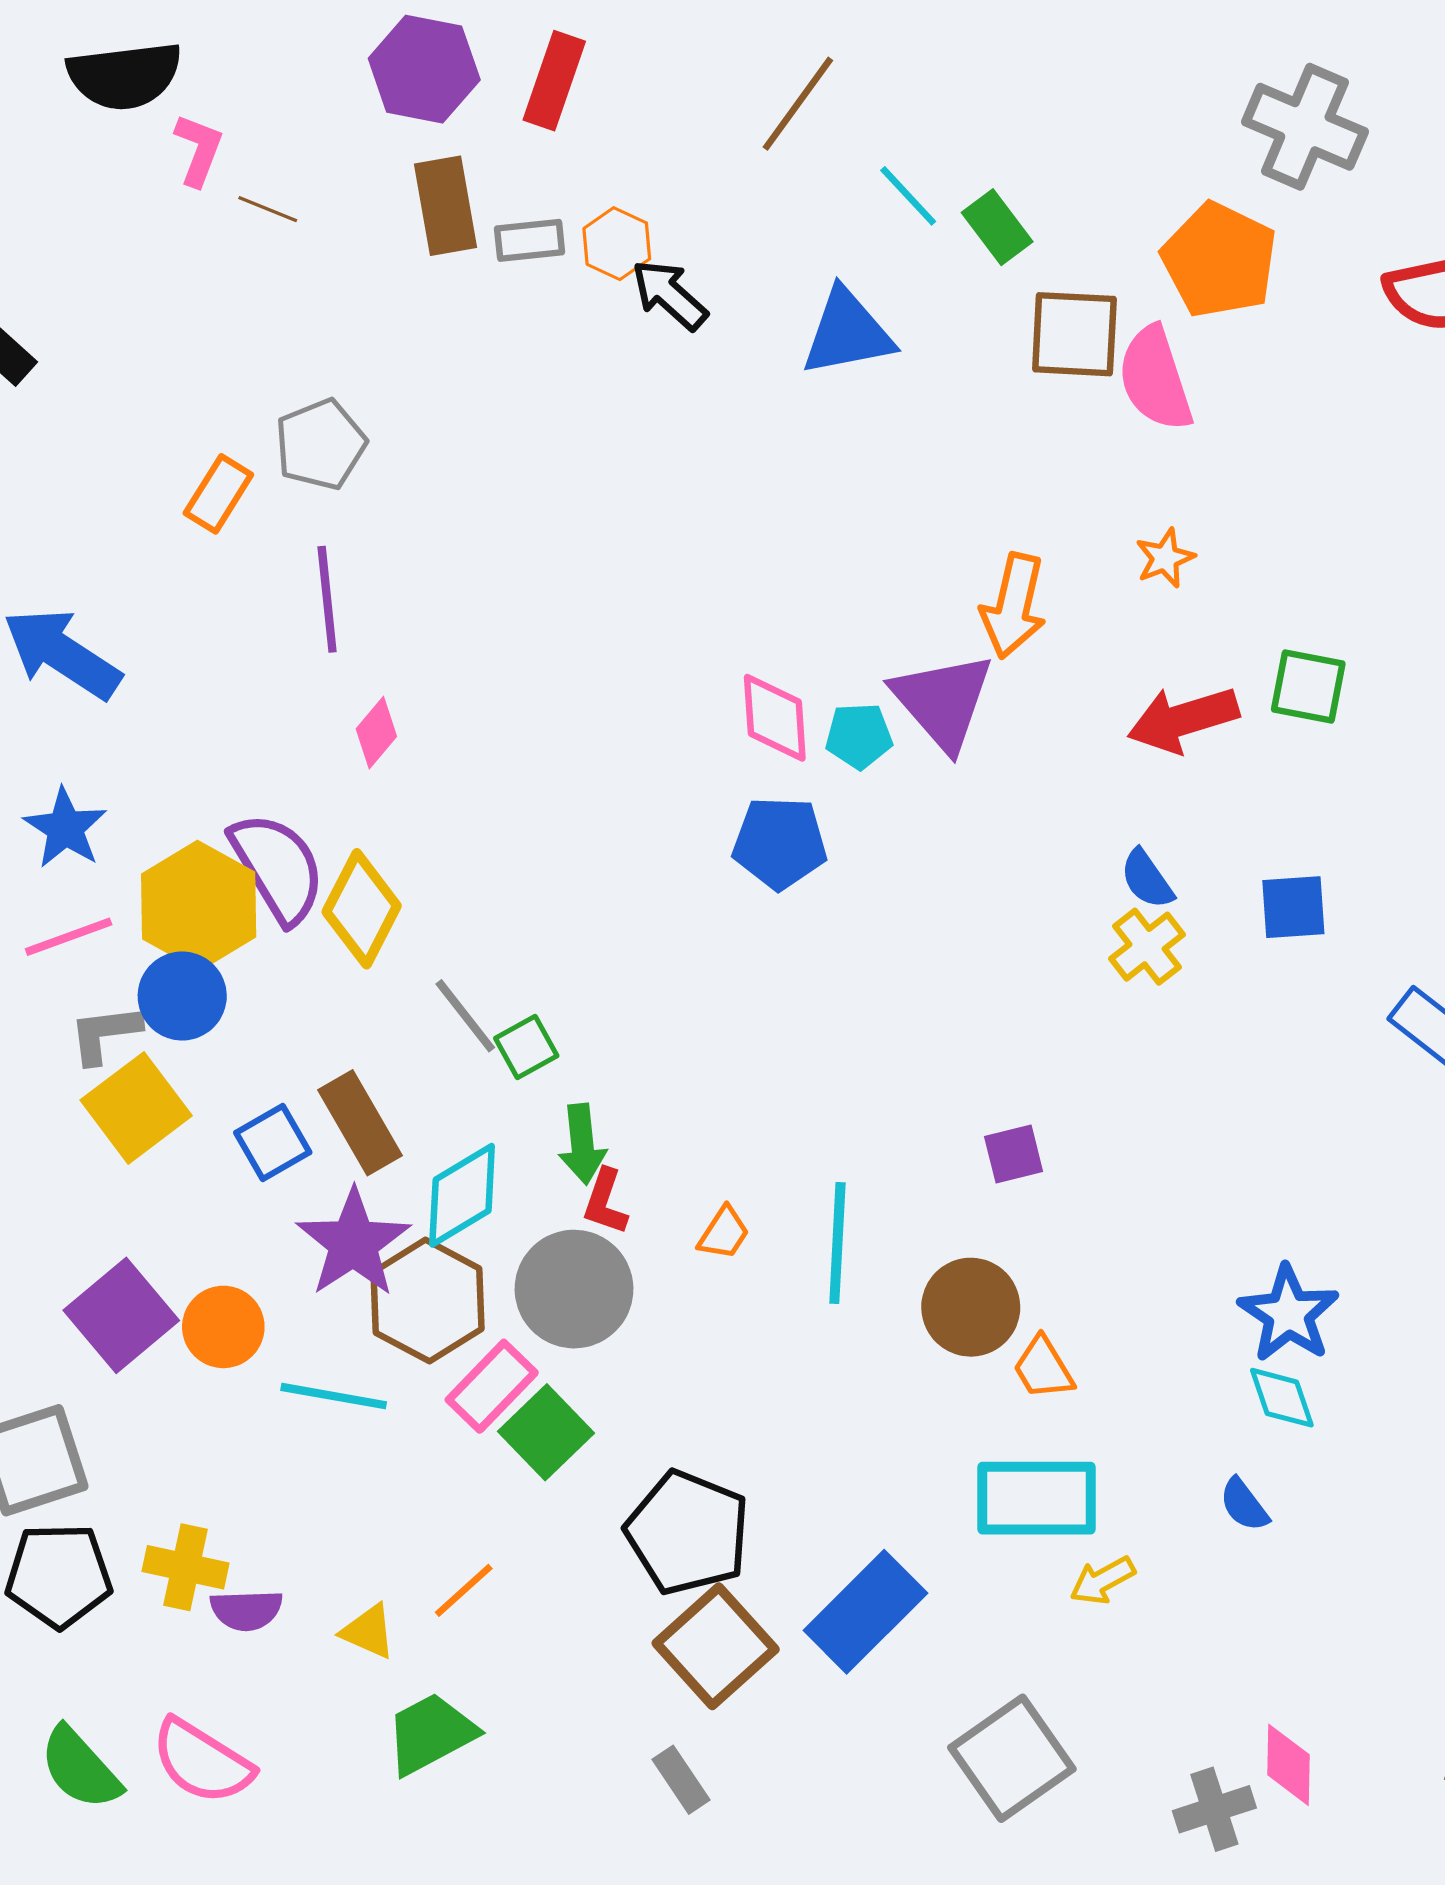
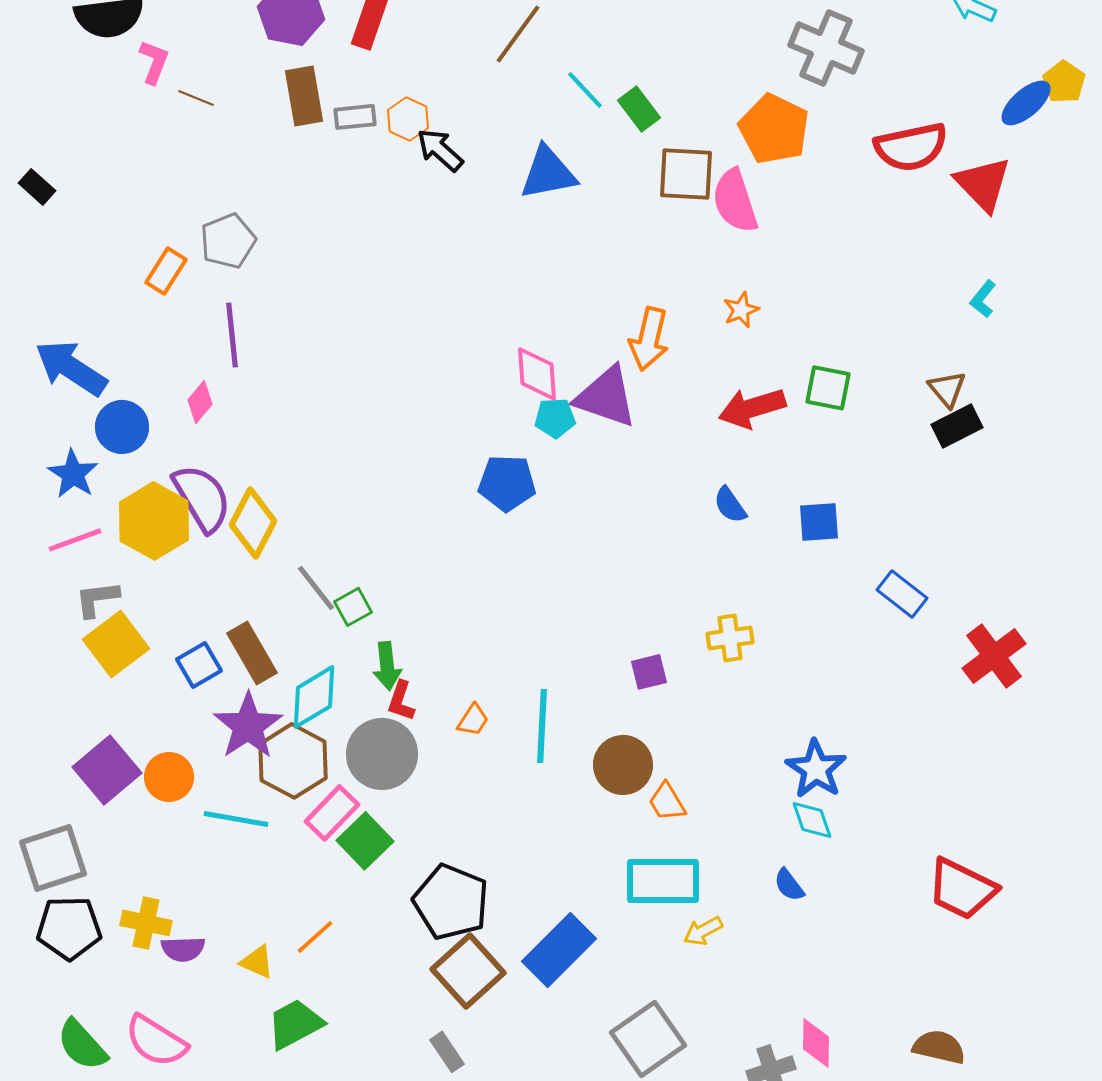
purple triangle: (943, 701) -> (606, 397), turned -30
pink diamond: (775, 718) -> (537, 374), moved
pink diamond: (376, 733) -> (200, 402), moved
yellow cross: (1147, 947) -> (730, 638), moved, turned 30
blue circle: (182, 996) -> (122, 427), moved

